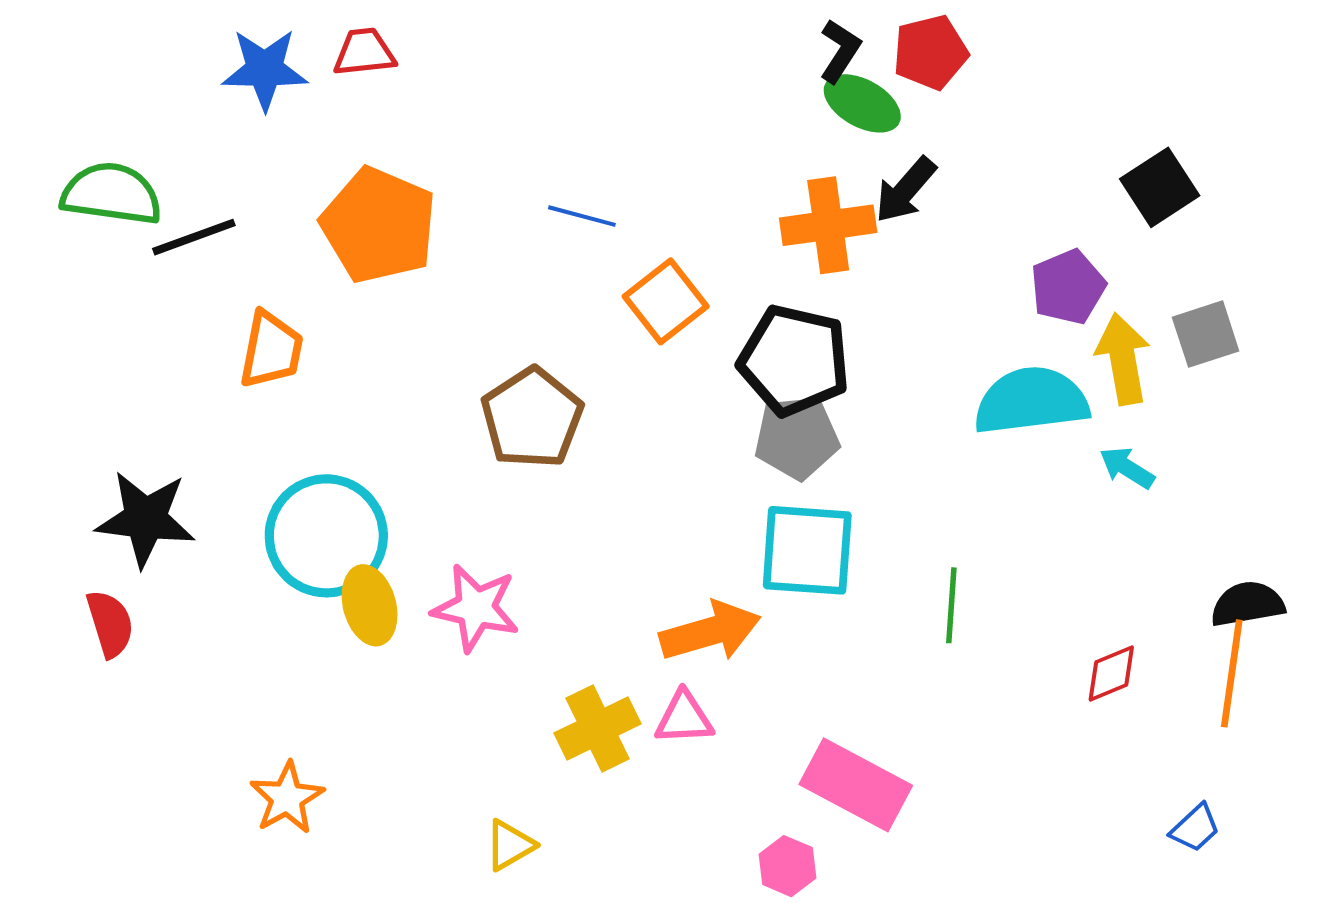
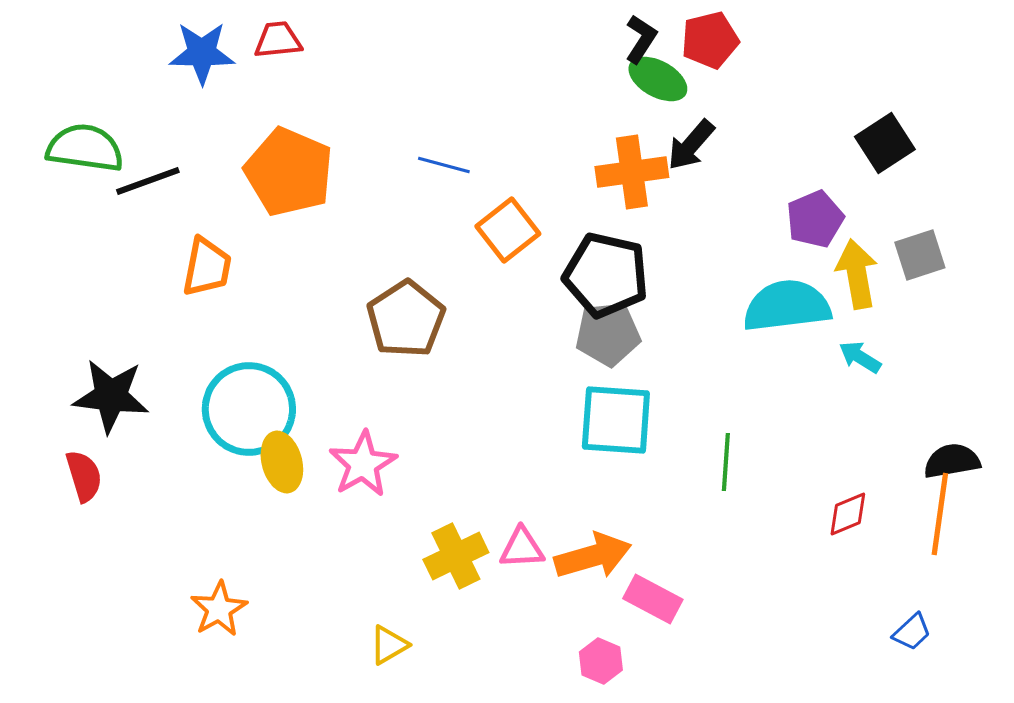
pink star: (476, 608) -> (363, 464), turned 30
orange arrow: (710, 632) -> (593, 556), moved
pink rectangle: (856, 785) -> (653, 599), size x0.7

